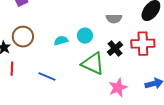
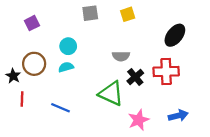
gray semicircle: (114, 19) -> (121, 56), moved
cyan circle: (85, 36) -> (68, 46), moved
cyan semicircle: (61, 41) -> (66, 67), moved

